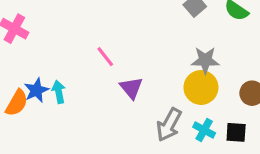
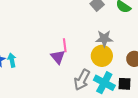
pink line: (105, 57) -> (65, 45), moved, turned 32
cyan cross: (204, 130) -> (104, 83), size x1.5

